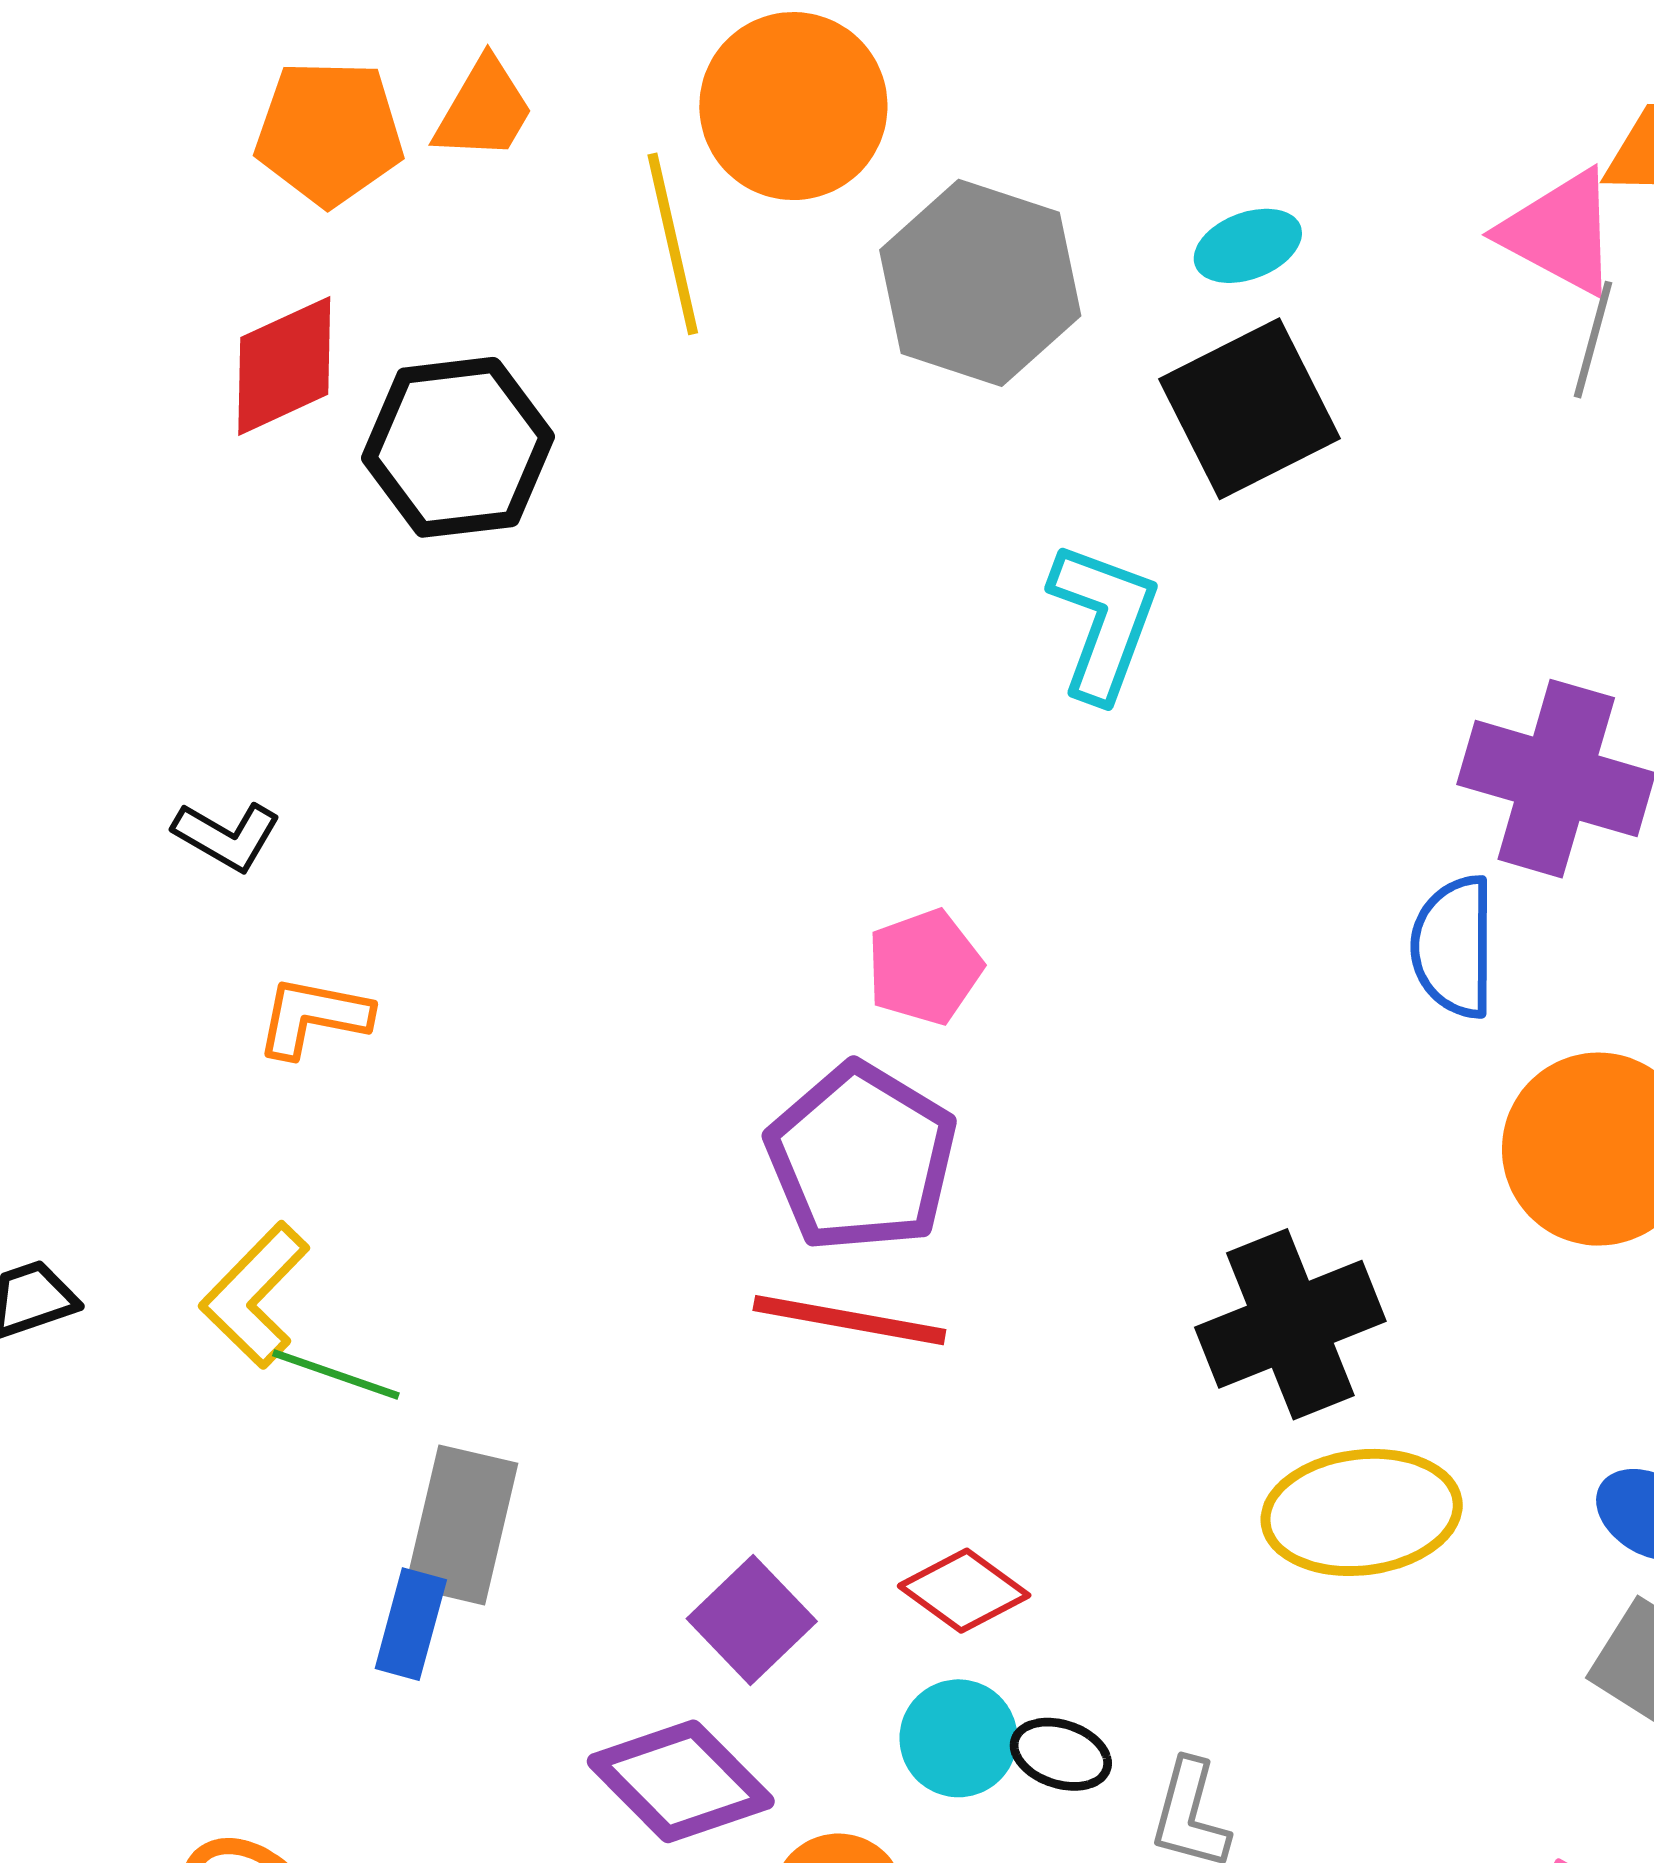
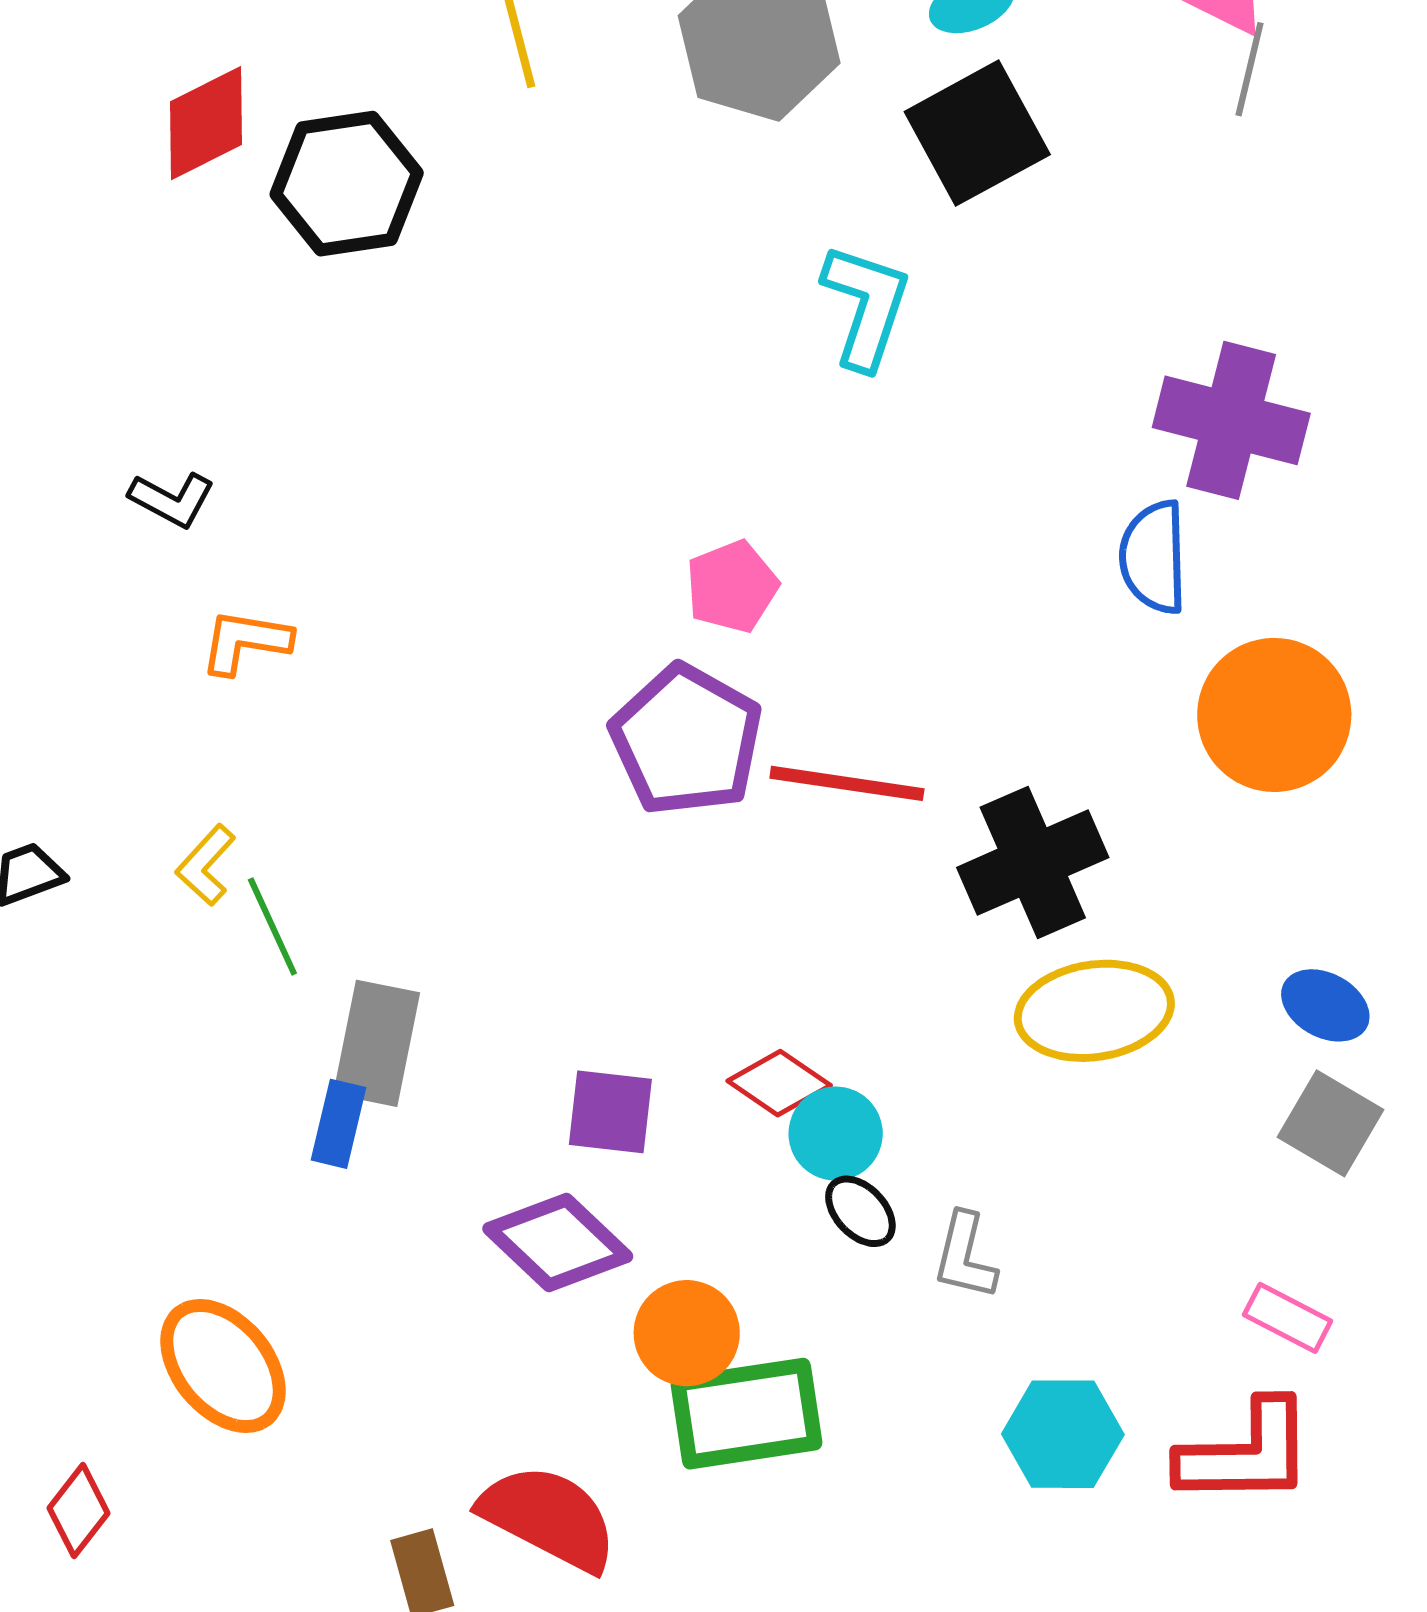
yellow L-shape: (255, 1295) -> (206, 865), size x0.7
red line: (849, 1320) -> (847, 783), moved
green line: (336, 1374) -> (272, 926), turned 48
purple square: (752, 1620) -> (610, 1112), turned -38
cyan circle: (958, 1738) -> (836, 1134), moved
black ellipse: (1061, 1754) -> (860, 1211), turned 30

